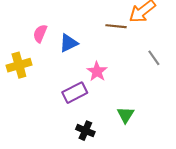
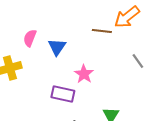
blue triangle: (69, 43) -> (57, 47), turned -30
purple rectangle: (75, 93) -> (63, 94), turned 40

